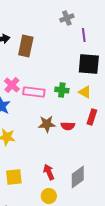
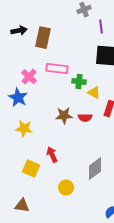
pink rectangle: (34, 92) -> (57, 69), moved
yellow triangle: (85, 92) -> (94, 93), moved
red arrow: (49, 172) -> (52, 155), moved
yellow square: (14, 177) -> (31, 169), turned 30

